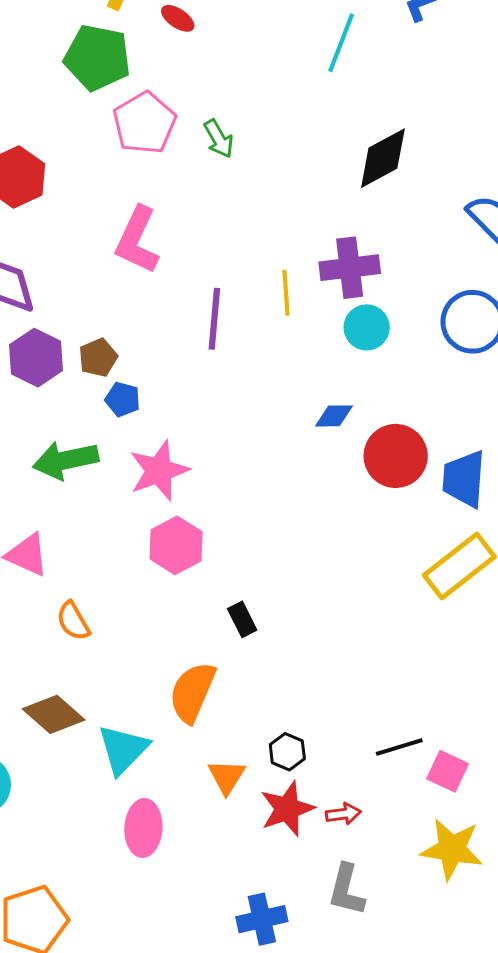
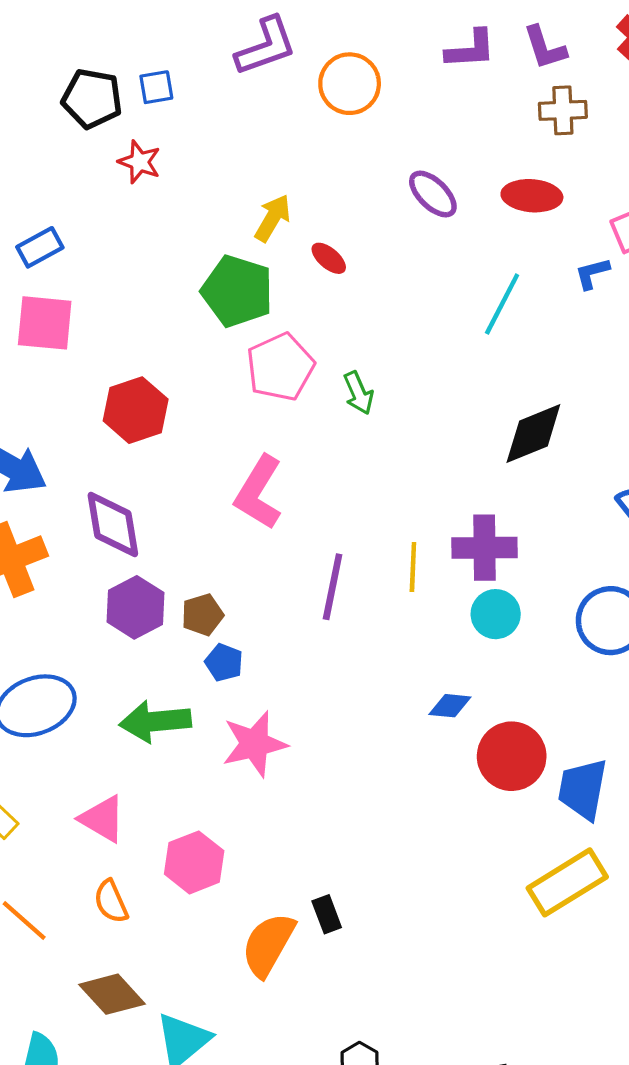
pink hexagon: (176, 545) -> (194, 862), moved
orange semicircle: (73, 621) -> (111, 901), moved
orange semicircle: (192, 692) -> (268, 945), moved

